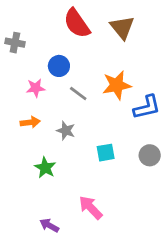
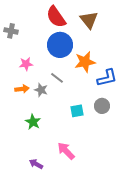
blue circle: (59, 66) -> (60, 45), moved, size x1.6
gray line: (78, 93) -> (57, 78), moved
gray star: (66, 131) -> (41, 90), moved
gray circle: (150, 155) -> (102, 106), moved

